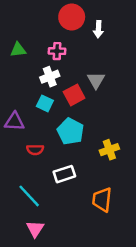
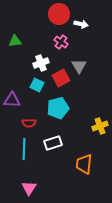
white arrow: (98, 29) -> (81, 24), turned -80
pink cross: (57, 51) -> (61, 42), moved, turned 32
cyan pentagon: (70, 131) -> (58, 108), turned 30
yellow cross: (109, 150) -> (100, 126), moved
cyan line: (29, 196) -> (24, 149), moved, turned 45

